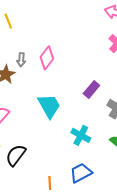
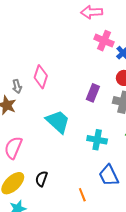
black semicircle: (16, 155) -> (41, 179), size x0.7
blue trapezoid: (81, 173) -> (109, 175), turned -70

